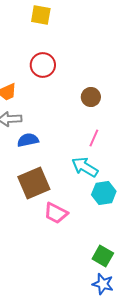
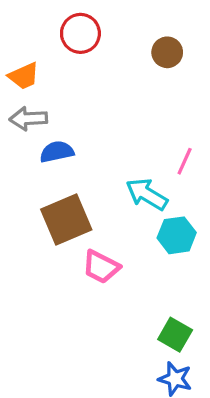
brown circle: (91, 97) -> (167, 52), moved
pink line: (94, 138) -> (185, 161), moved

